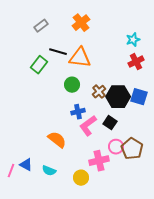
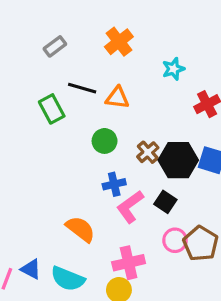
cyan star: (133, 40) -> (173, 69), moved
orange triangle: (80, 58) -> (117, 98), size x0.7
green rectangle: (39, 65) -> (52, 109), turned -66
pink cross: (99, 161) -> (129, 263), moved
cyan semicircle: (49, 171) -> (68, 279), size x1.5

